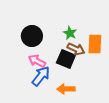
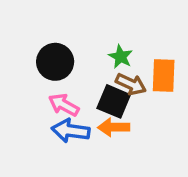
blue arrow: (41, 76) -> (71, 131), turned -120
orange arrow: (66, 89) -> (114, 127), moved

